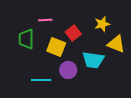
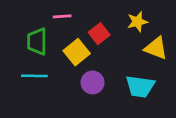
yellow square: (56, 47) -> (77, 52), turned 30
cyan trapezoid: (93, 60) -> (140, 86), moved
cyan line: (41, 80) -> (34, 76), moved

